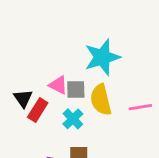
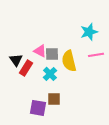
cyan star: (102, 57) -> (89, 32), moved, size x0.7
pink line: (140, 107) -> (96, 55), moved

